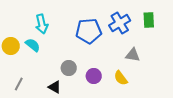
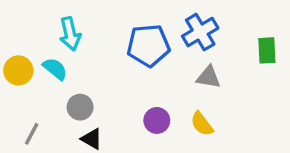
green rectangle: (149, 20) -> (267, 50), moved
gray triangle: (133, 55) -> (209, 77), moved
gray circle: (69, 68) -> (80, 107), moved

